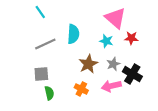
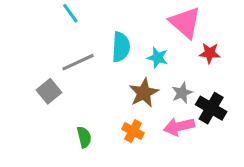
cyan star: (106, 41) -> (158, 58), moved
gray square: (41, 74) -> (49, 91), moved, turned -35

